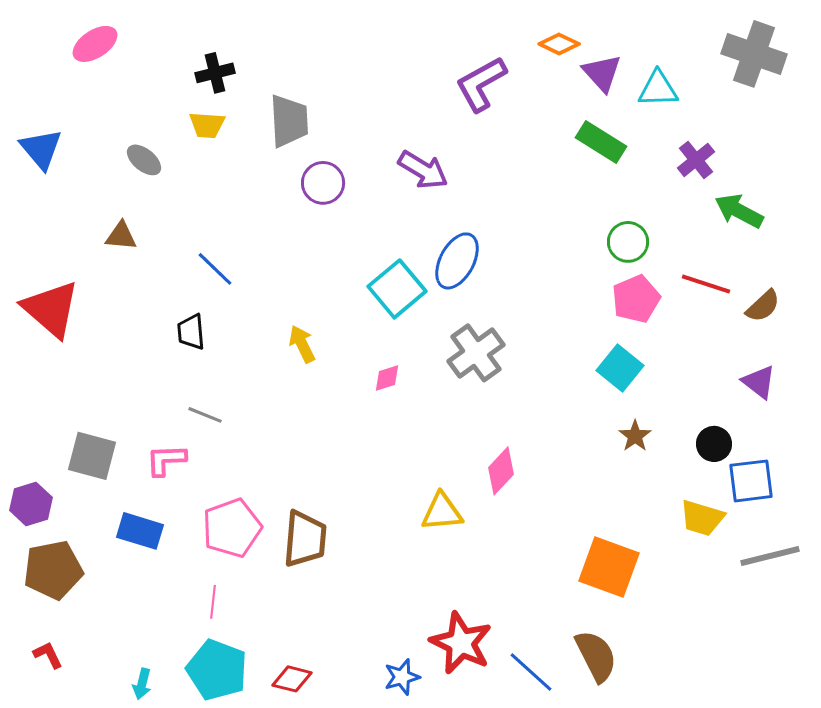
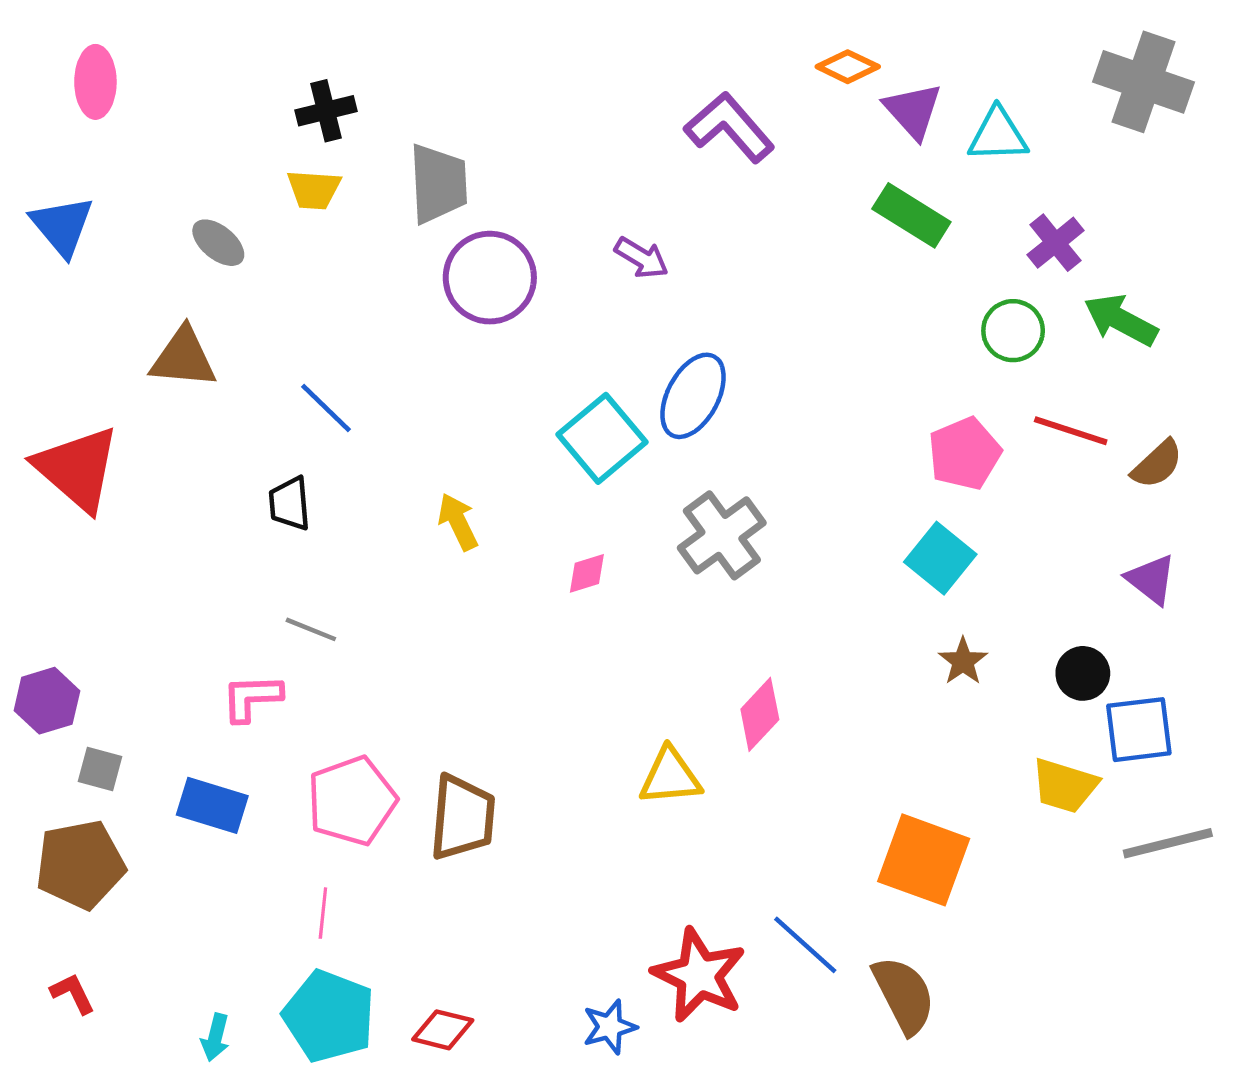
pink ellipse: (95, 44) -> (95, 82), moved, turned -57
purple L-shape: (481, 84) -> (729, 127), turned 78
purple arrow: (423, 170) -> (641, 258), size x0.7
purple circle: (323, 183) -> (490, 278), size x1.4
brown triangle: (121, 236) -> (183, 358), size x1.4
green circle: (628, 242) -> (1013, 331), moved
gray square: (92, 456) -> (100, 769), moved, size x0.6
purple hexagon: (31, 504) -> (47, 701), moved
blue line: (531, 672) -> (805, 945), moved

